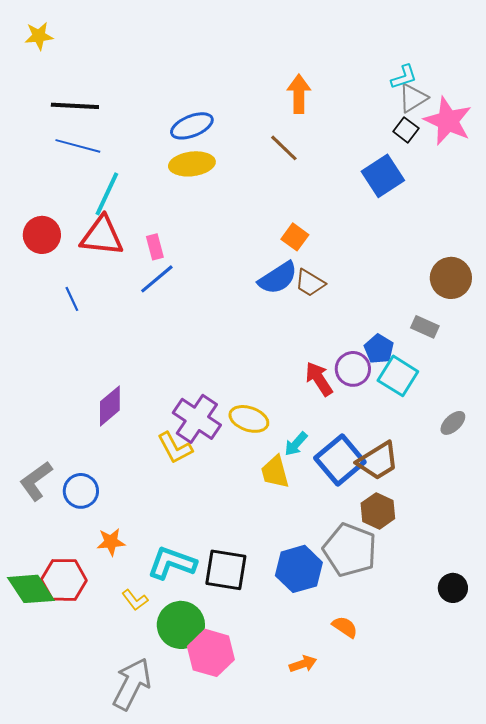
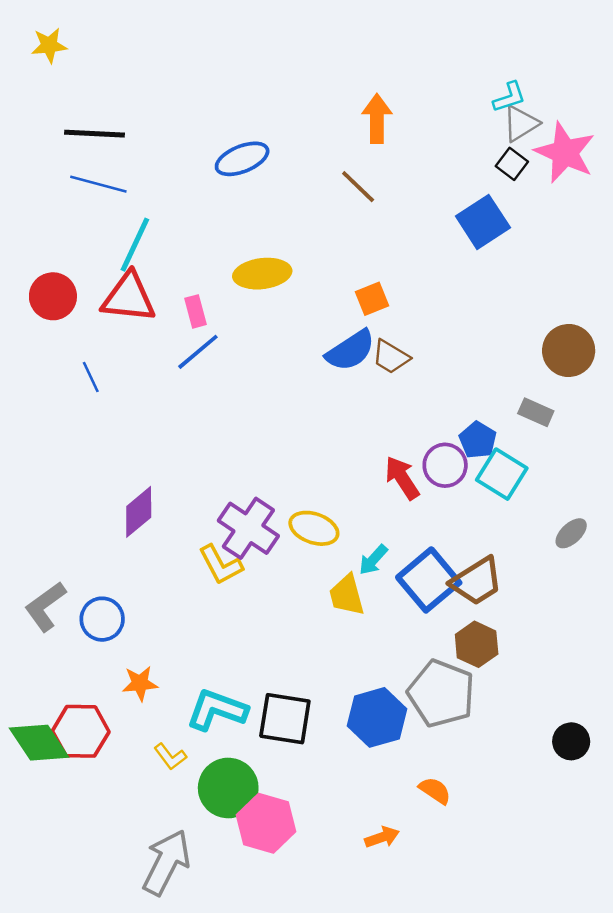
yellow ellipse: (192, 164) -> (262, 274), moved
orange square: (295, 237) -> (372, 299), turned 32

